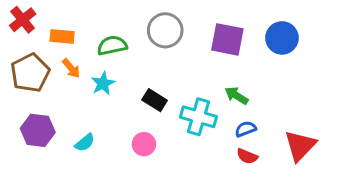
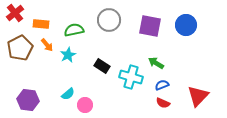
purple hexagon: (38, 130) -> (28, 100), moved
cyan semicircle: (85, 143) -> (68, 94), moved
pink circle: (144, 144) -> (85, 105), moved

